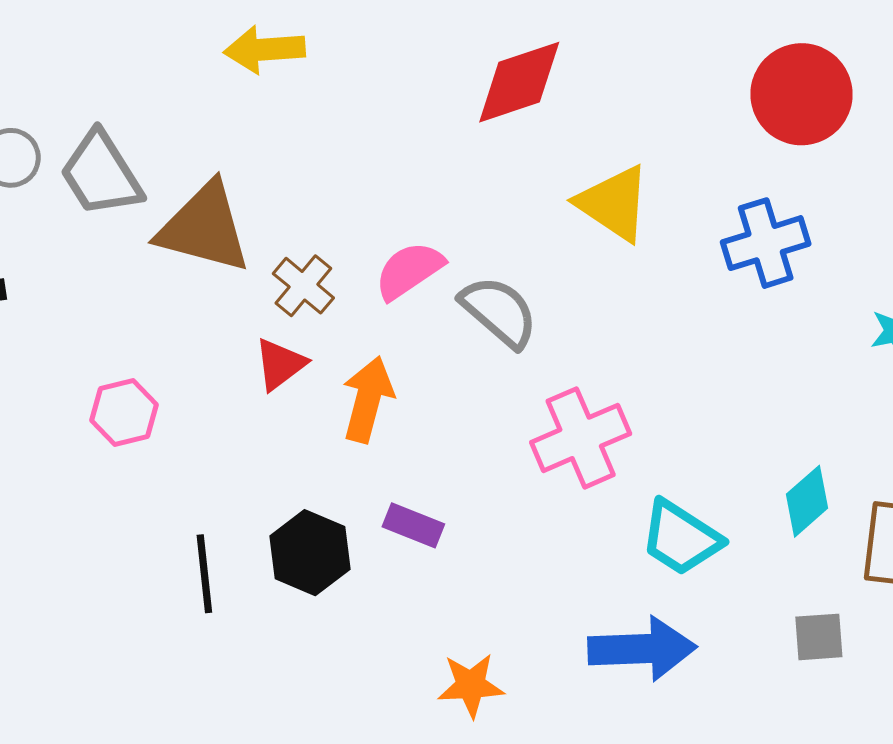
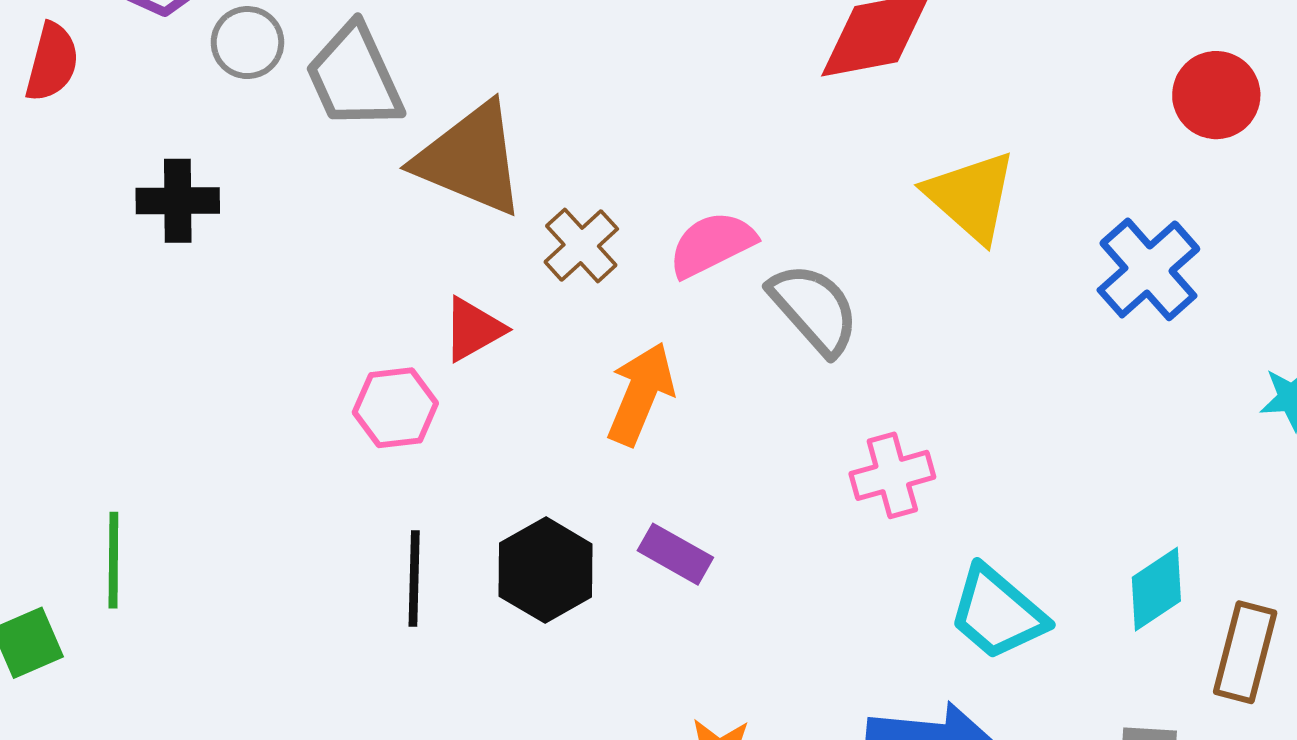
red circle: (801, 94) -> (1216, 95), size x0.7
blue cross: (766, 243) -> (1148, 269), turned -32
red triangle: (280, 364) -> (473, 329), moved
pink hexagon: (124, 412) -> (395, 408), moved
pink cross: (581, 438) -> (892, 475), size x0.7

